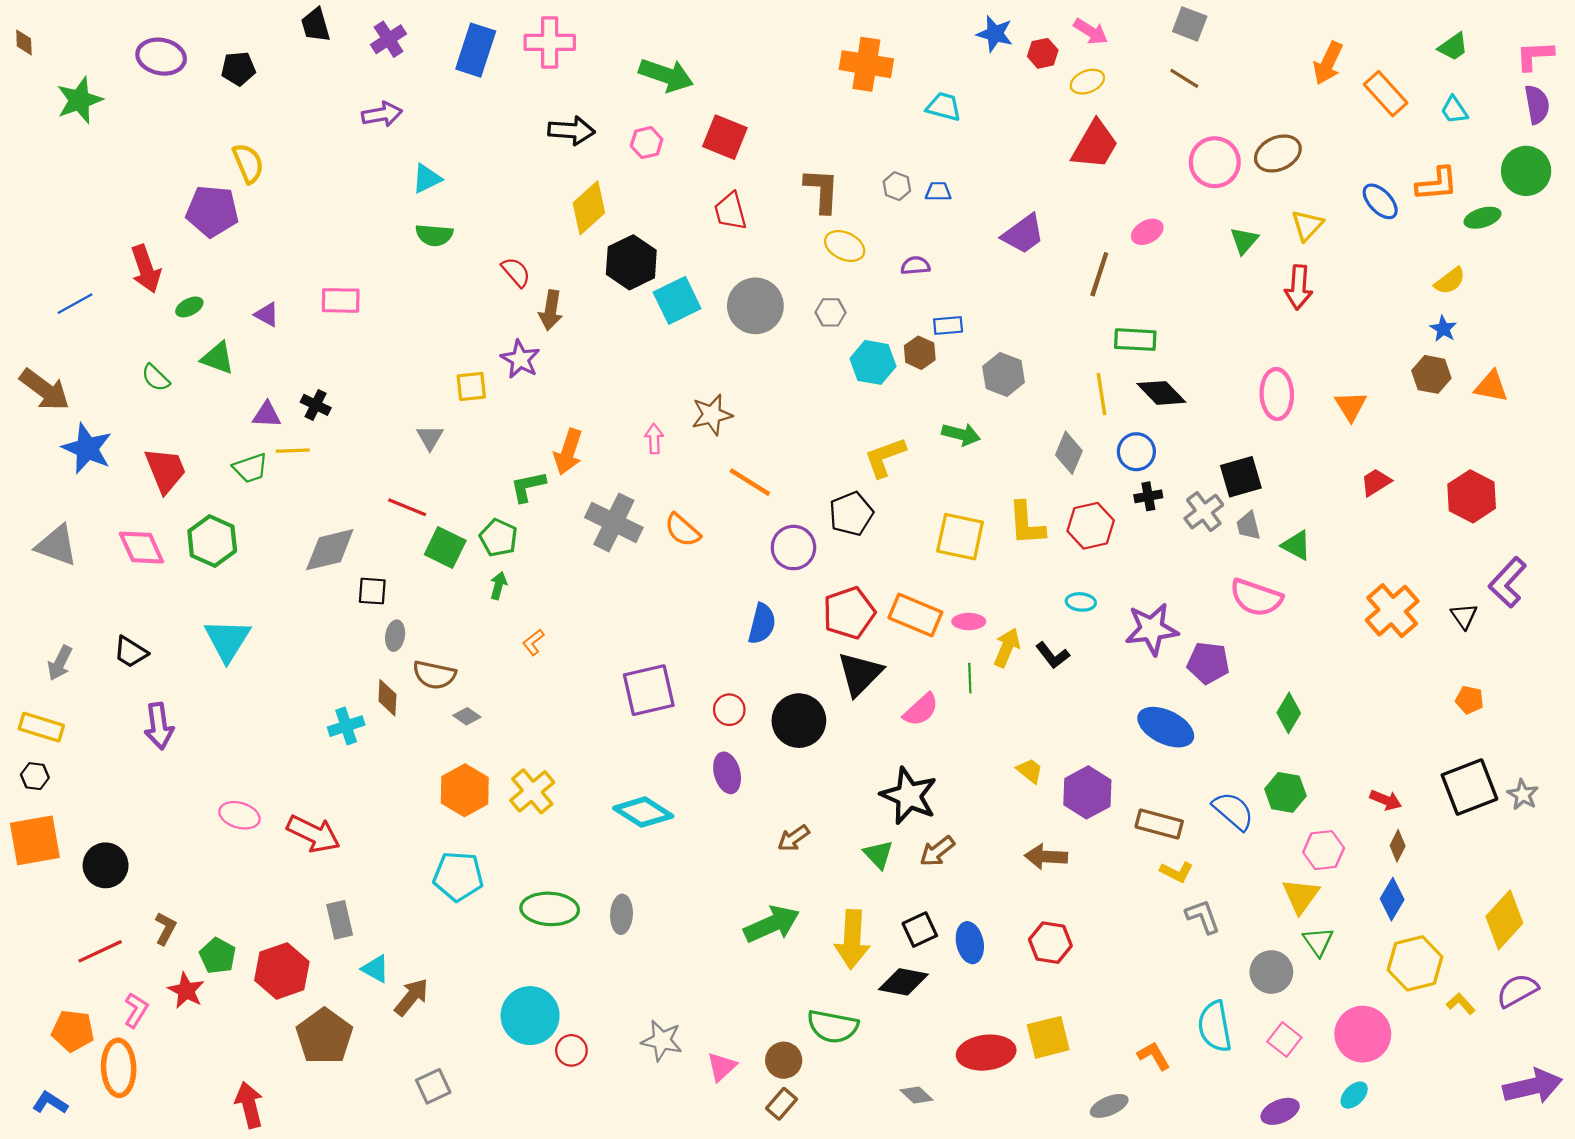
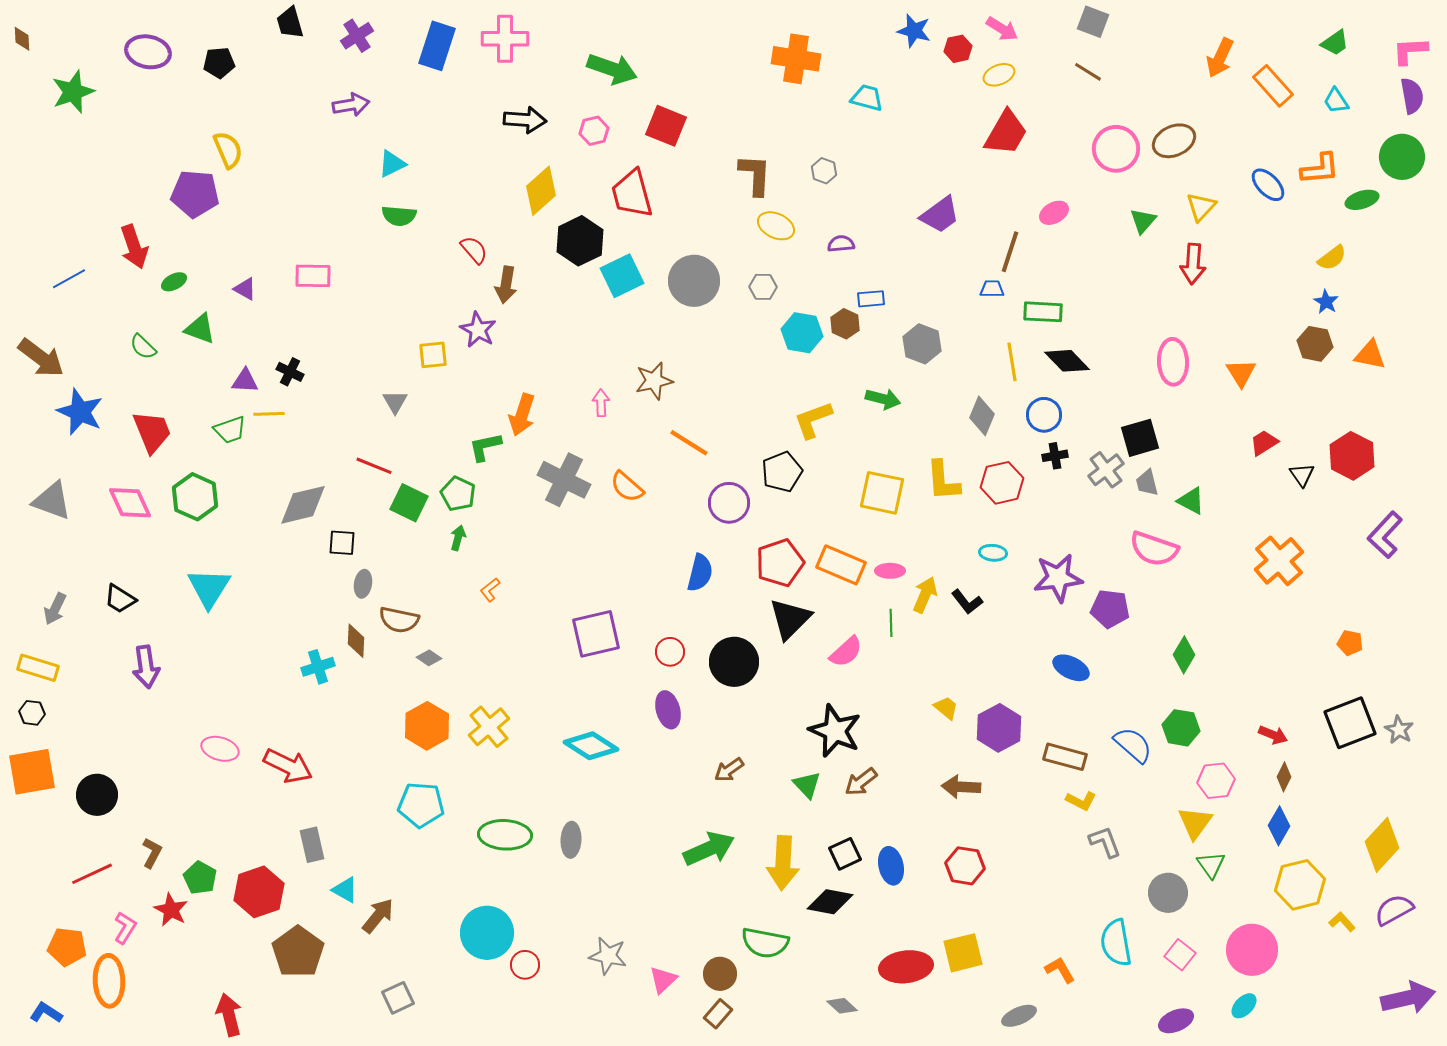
blue trapezoid: (938, 192) -> (992, 289), moved
red trapezoid: (730, 211) -> (632, 194), moved, size x1.4
black triangle: (1464, 616) -> (1302, 475), moved
blue ellipse: (1166, 727) -> (1071, 668), size x0.7

